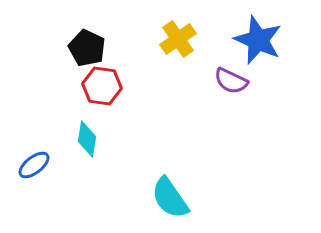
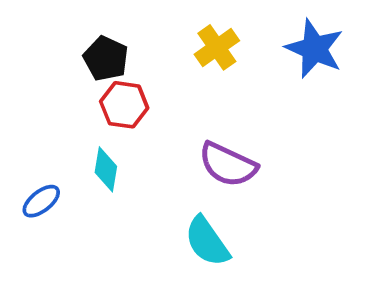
purple semicircle: (231, 81) -> (228, 165), moved, size x1.4

